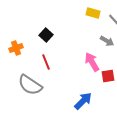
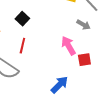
red line: (46, 62) -> (22, 46), turned 35

